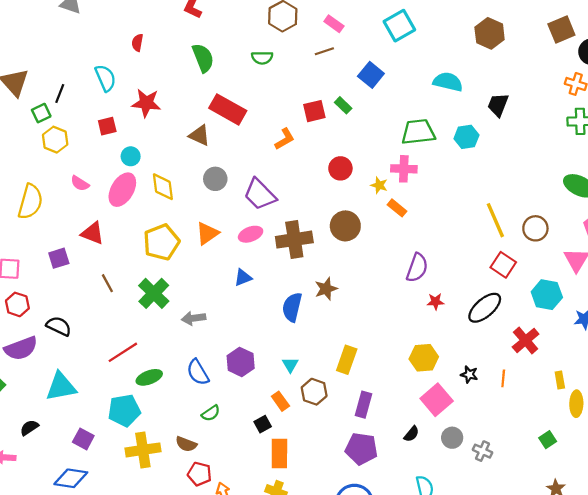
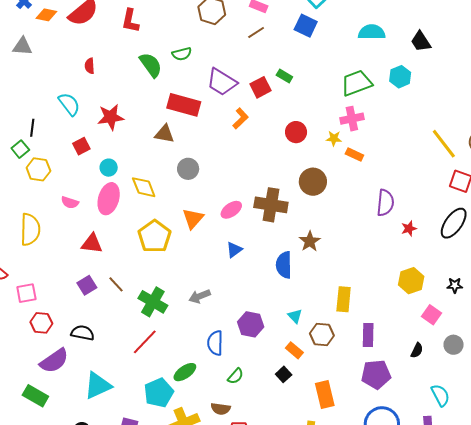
green semicircle: (262, 58) -> (182, 54), moved
blue square: (371, 75) -> (306, 26), moved
black trapezoid: (498, 105) -> (421, 41), turned -40
purple trapezoid: (260, 194) -> (222, 82), moved
brown cross: (294, 240) -> (271, 205), turned 32
purple square: (59, 258) -> (87, 285), moved
green cross: (154, 293) -> (153, 302), moved
blue semicircle: (198, 372) -> (215, 343), turned 45
green ellipse: (149, 377) -> (185, 372), moved
pink square: (437, 400) -> (431, 315), size x0.7
orange rectangle: (279, 453) -> (325, 395), moved

